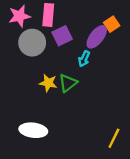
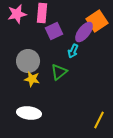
orange square: (112, 24) -> (97, 21), size x1.5
gray circle: (32, 43) -> (28, 61), moved
yellow star: (48, 83) -> (32, 79), moved

